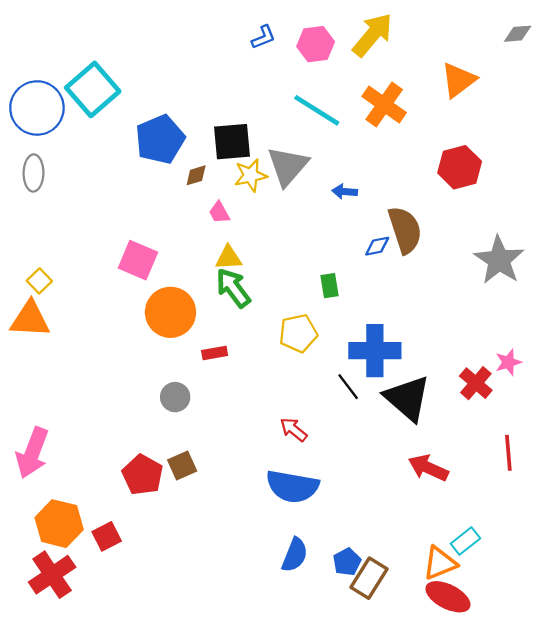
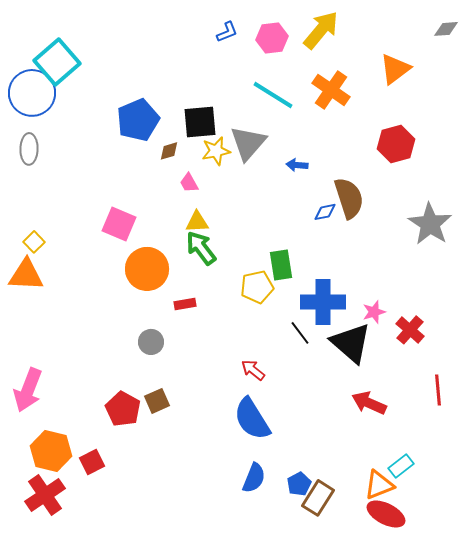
cyan square: (93, 89) -> (57, 62), moved
green rectangle: (330, 286) -> (281, 265), moved, size x1.4
pink star: (508, 362) -> (374, 312), moved
blue semicircle: (292, 486) -> (252, 419), turned 48

